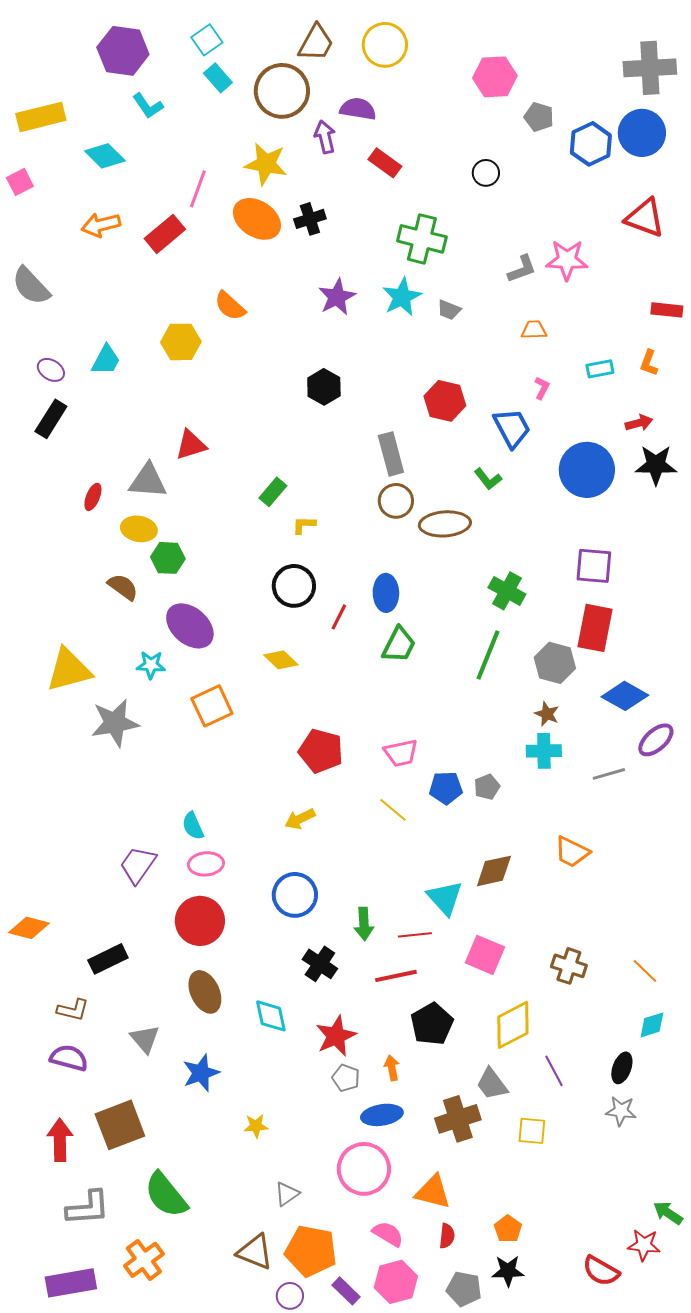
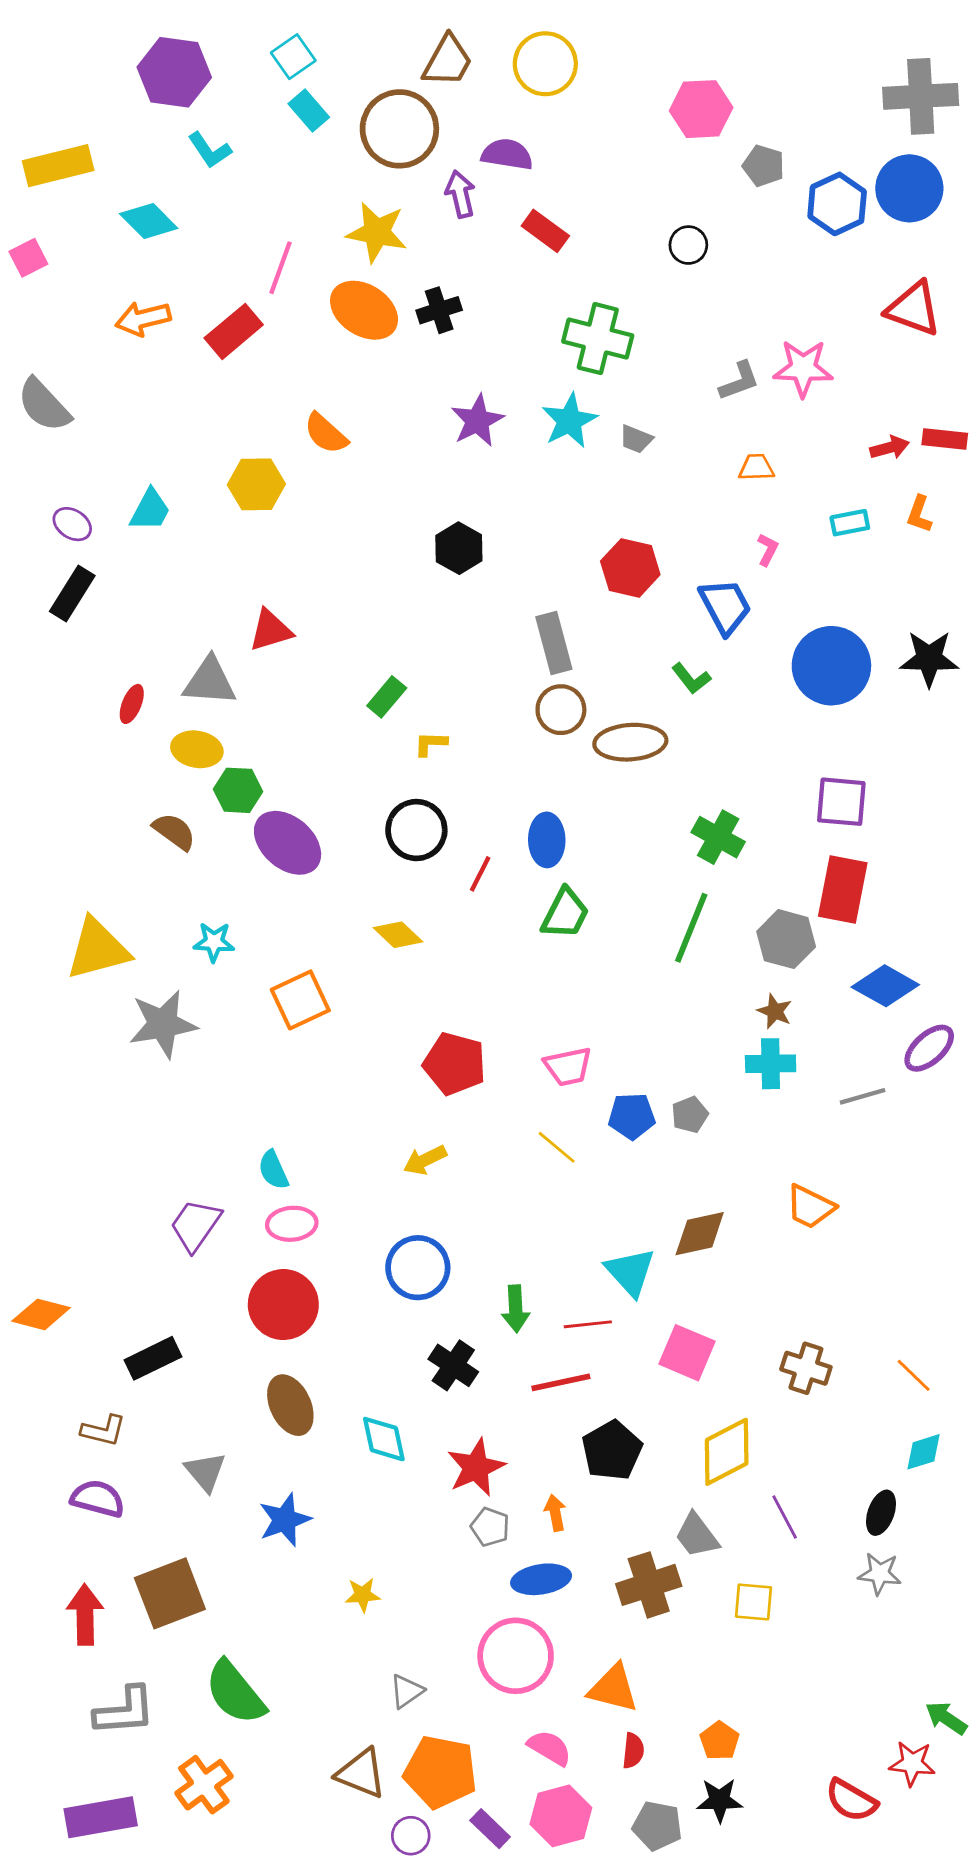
red arrow: (639, 423) -> (890, 448), moved
purple ellipse: (190, 626) -> (288, 843), moved

